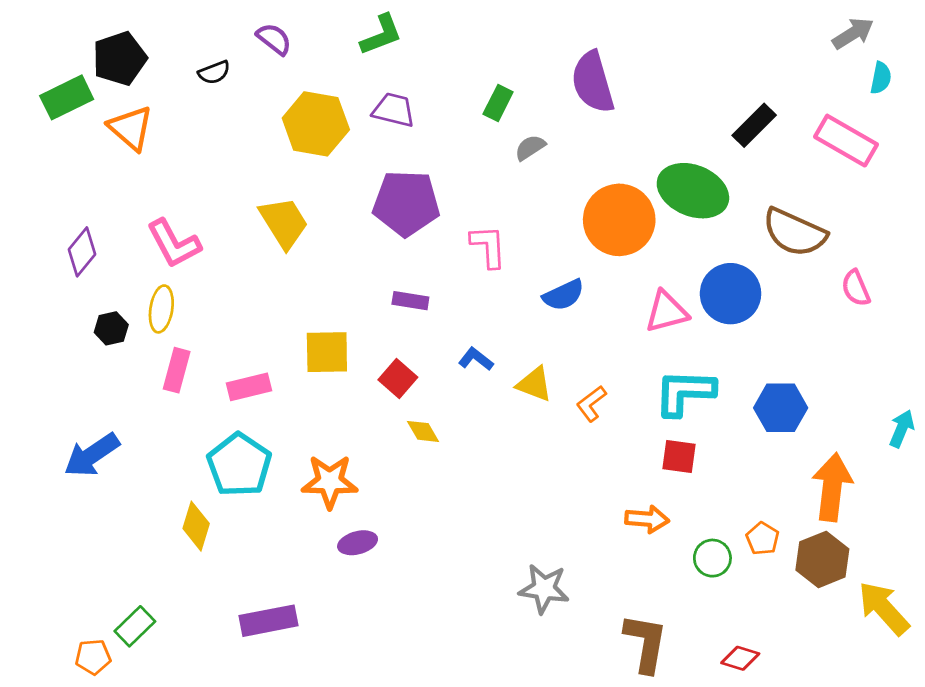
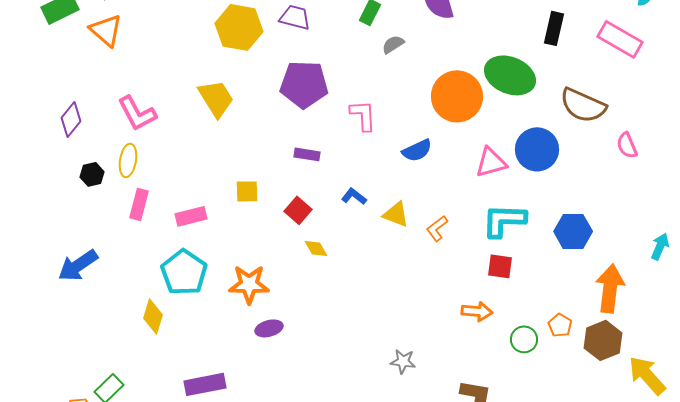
black rectangle: (754, 125) -> (554, 28), turned -32
yellow square: (327, 352) -> (247, 191), size x0.7
gray star: (544, 589) -> (403, 361), size x0.7

